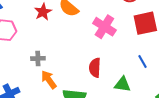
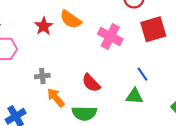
blue line: (143, 62) -> (143, 74), moved
red semicircle: (95, 68) -> (91, 83), moved, turned -42

